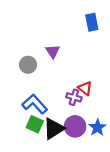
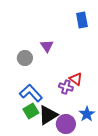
green square: (35, 124) -> (31, 111), turned 35
purple circle: (75, 126) -> (66, 124), moved

